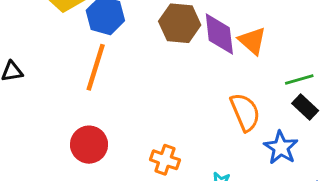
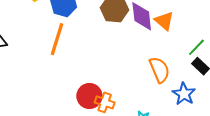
green line: (299, 79) -> (196, 47), turned -30
red circle: (89, 145) -> (89, 96), moved

